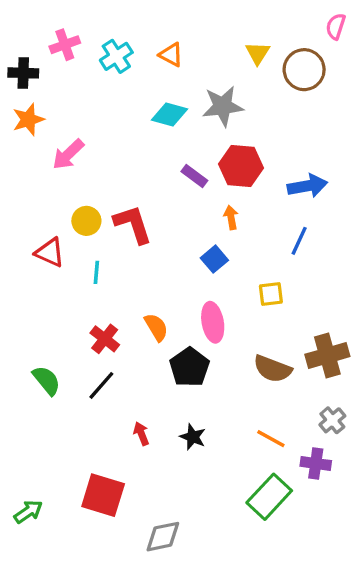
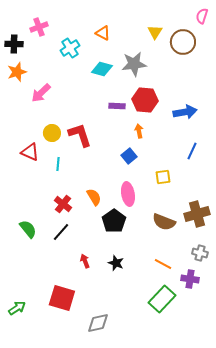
cyan cross: (116, 56) -> (70, 48), moved
purple rectangle: (194, 176) -> (117, 106), turned -35
blue line: (299, 241) -> (192, 151), moved
gray cross: (332, 420) -> (200, 253), turned -35

